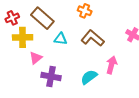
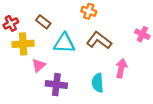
brown rectangle: (42, 18) -> (43, 22), size x0.6
cyan triangle: (60, 39) -> (64, 43), size x1.5
cyan semicircle: (89, 77) -> (98, 83), turned -54

